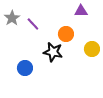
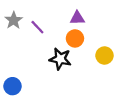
purple triangle: (81, 11) -> (77, 18), moved
blue circle: (25, 68) -> (12, 86), moved

